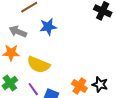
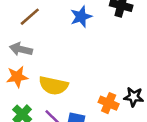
blue star: (48, 27) -> (81, 17), moved

